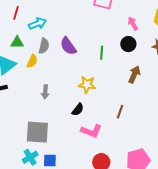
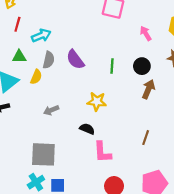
black circle: (128, 44) -> (142, 66), moved
gray arrow: (45, 92) -> (51, 110), turned 64
black semicircle: (78, 110) -> (87, 129), turned -104
brown line: (120, 112) -> (146, 138), moved
pink L-shape: (91, 131) -> (102, 152), turned 65

